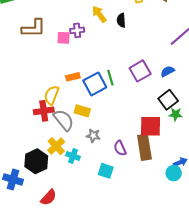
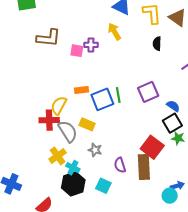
black semicircle: (121, 20) -> (157, 44), moved
blue semicircle: (167, 71) -> (173, 106), moved, turned 56
red square: (151, 126) -> (152, 147), turned 30
black hexagon: (36, 161) -> (73, 184), moved

